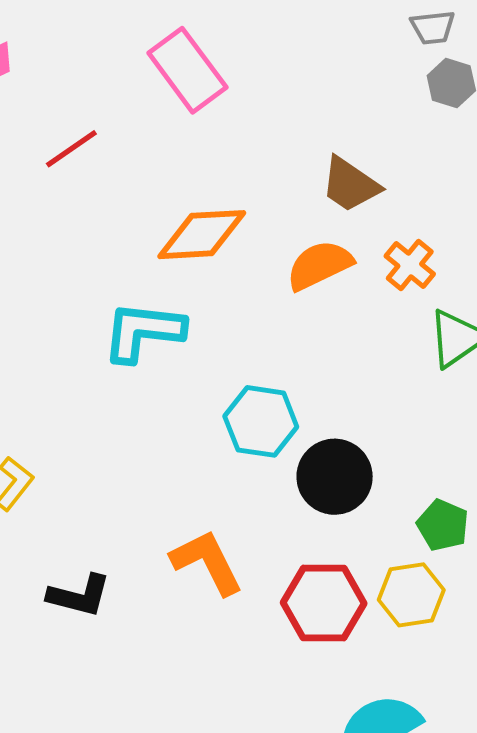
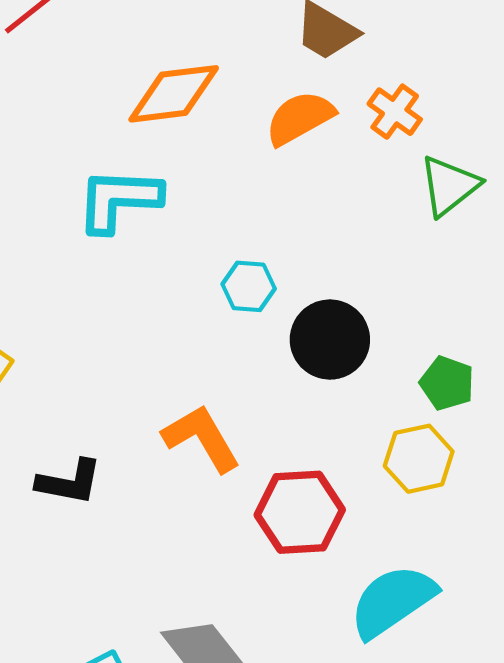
cyan hexagon: (261, 421) -> (249, 286), size x0.7
red hexagon: (324, 603) -> (300, 512), moved

